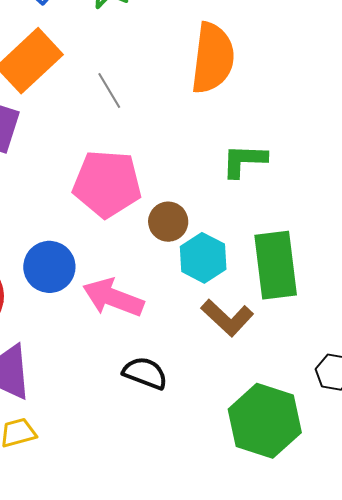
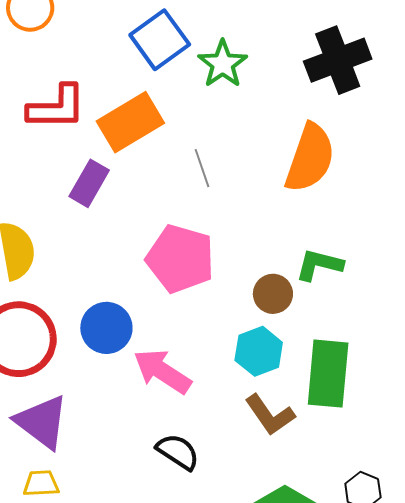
brown circle: (168, 222) -> (273, 294), moved

